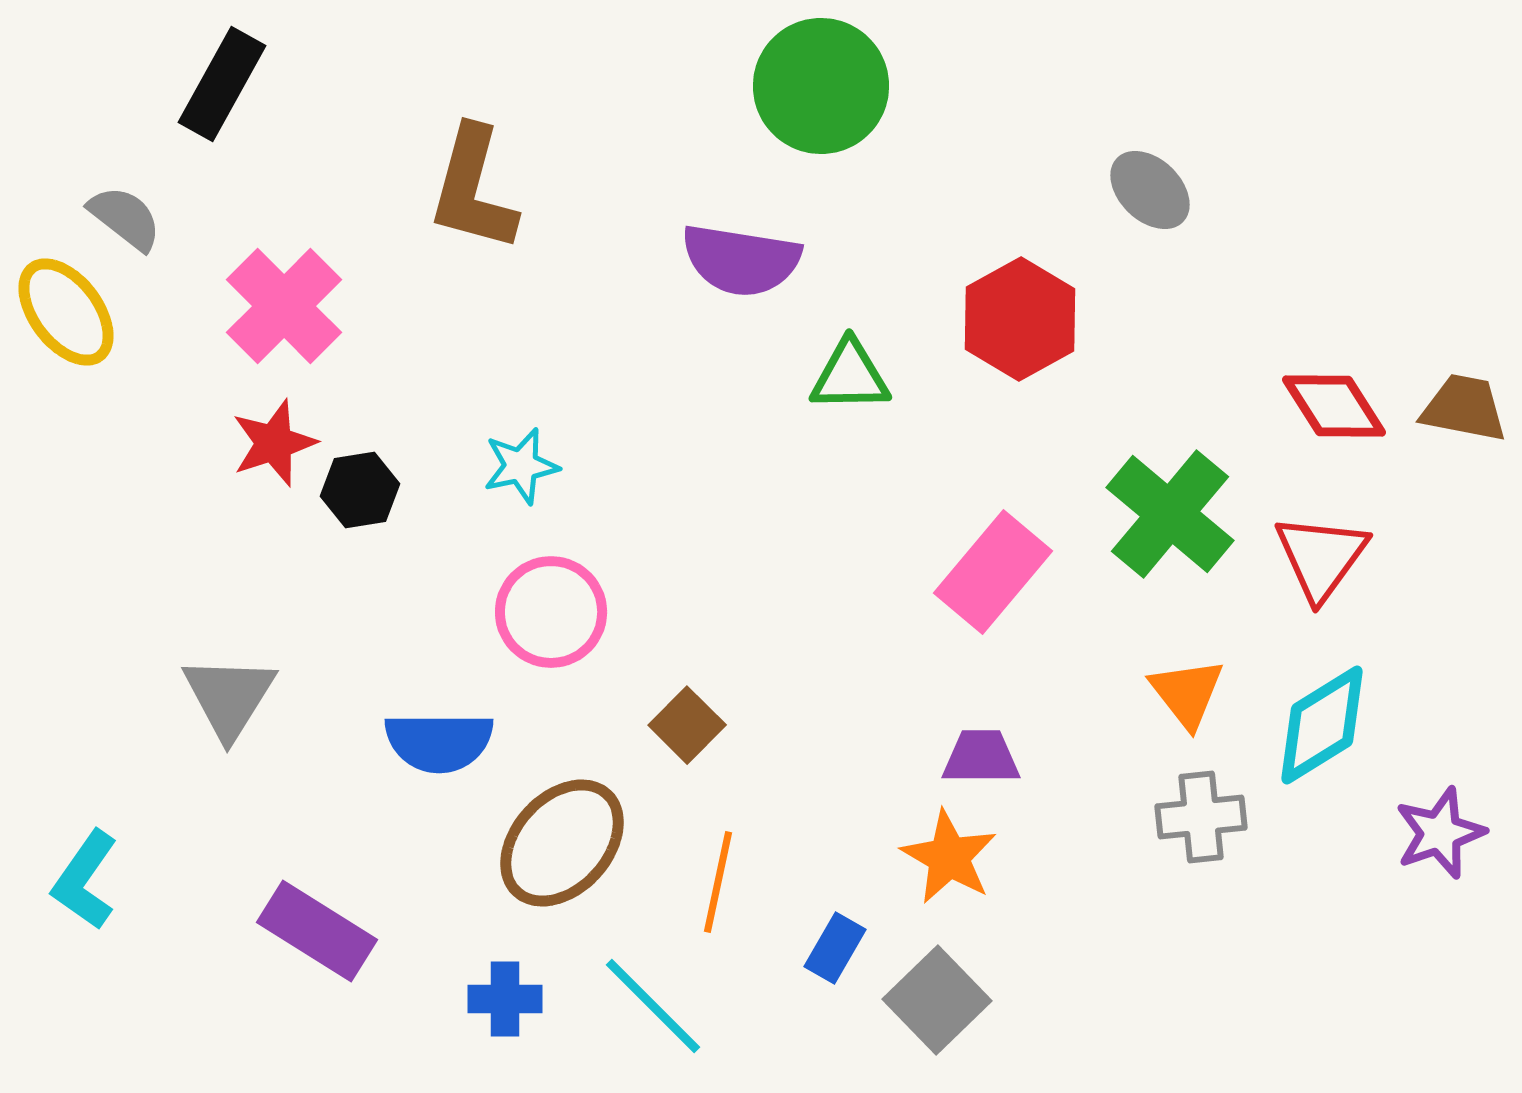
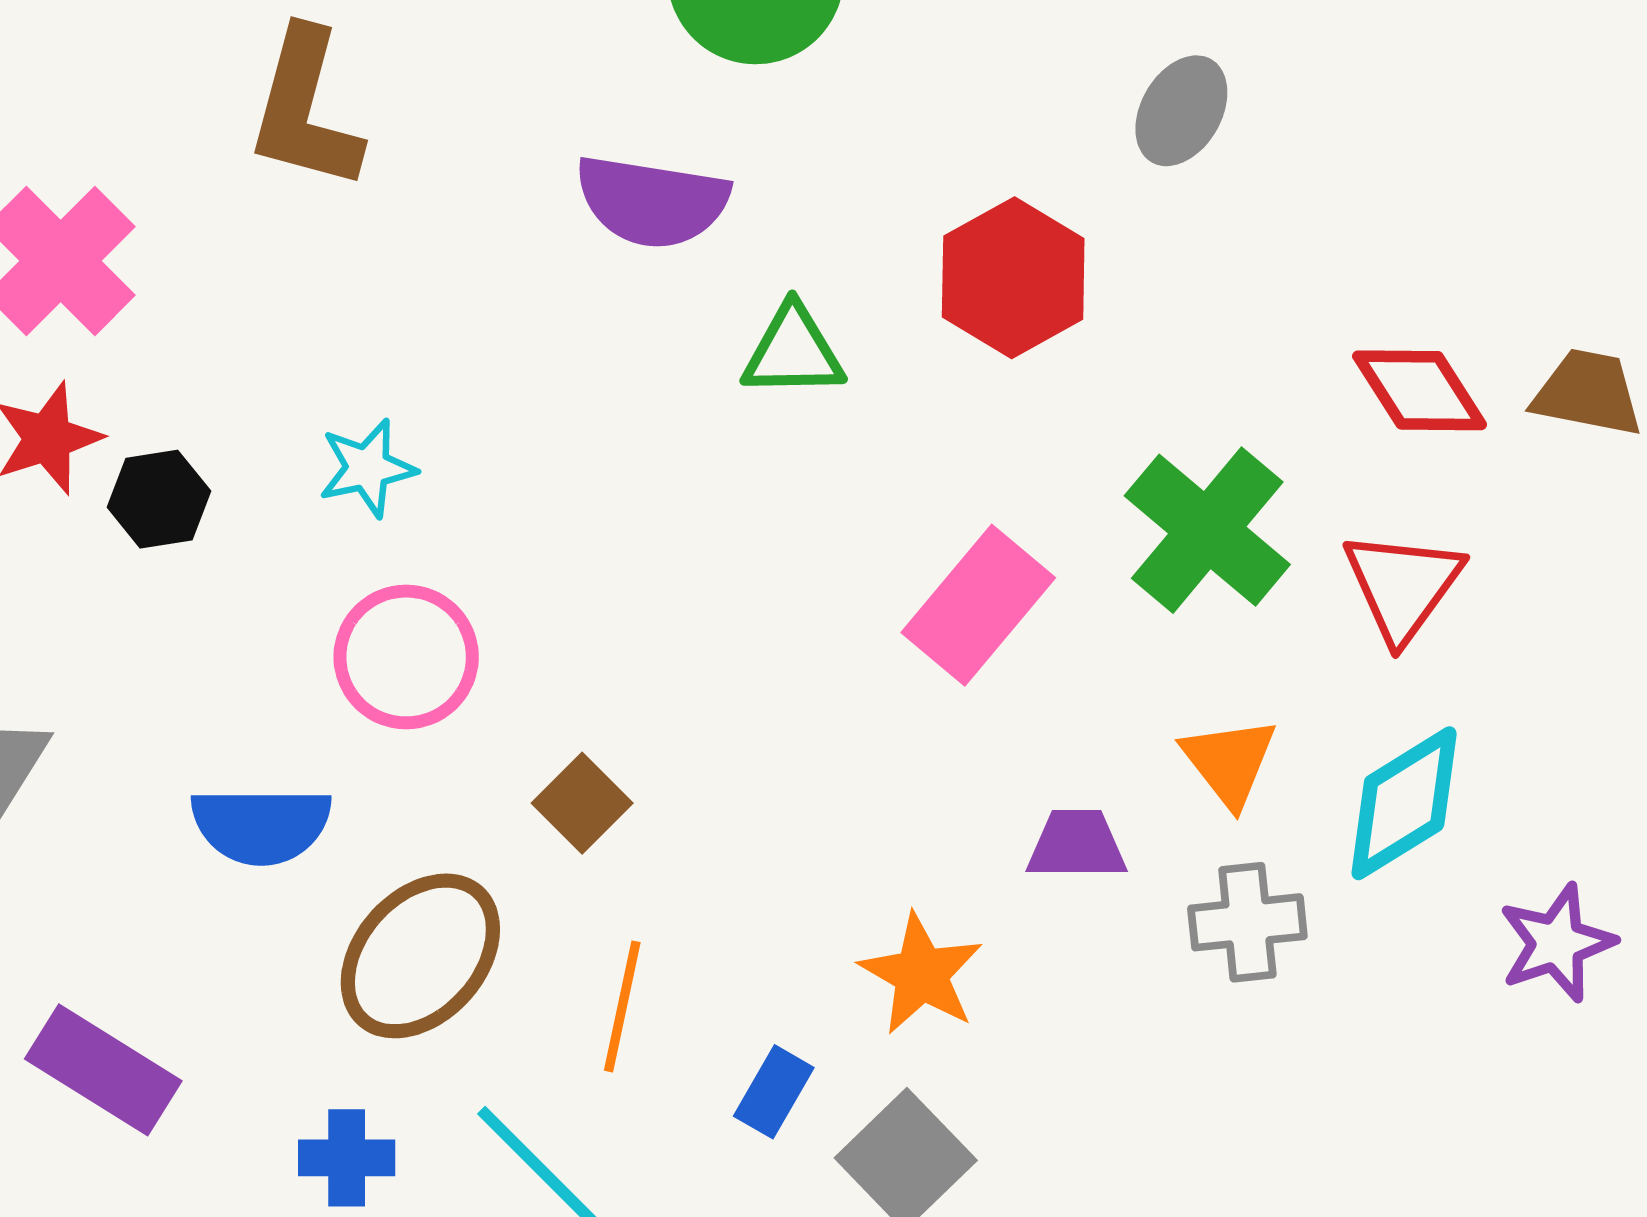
gray ellipse: (1150, 190) -> (1181, 111), turned 76
purple trapezoid: (981, 757) -> (1077, 845), moved

